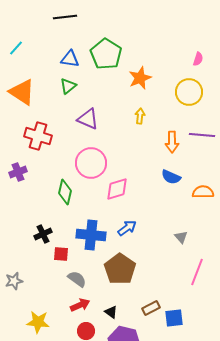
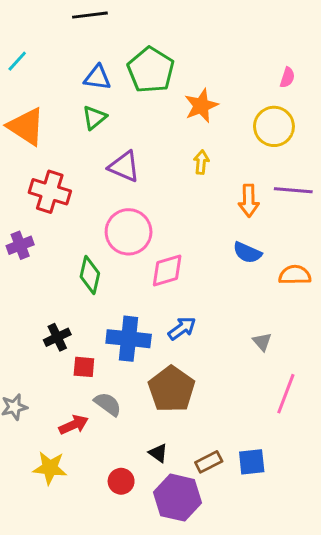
red arrow: (80, 305) -> (74, 425), moved
brown rectangle: (151, 308) -> (209, 462), moved

